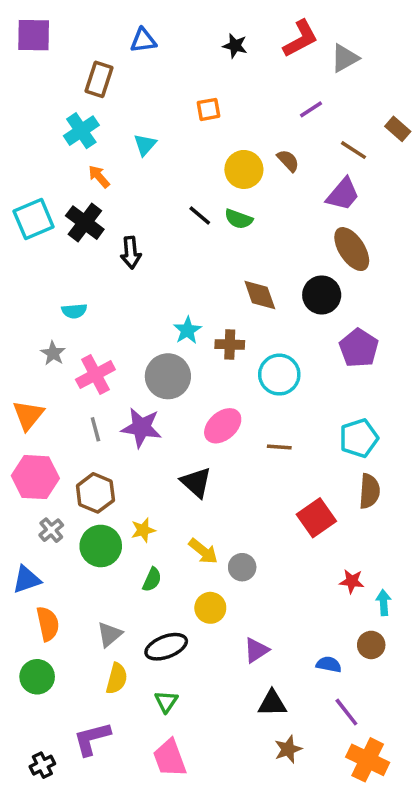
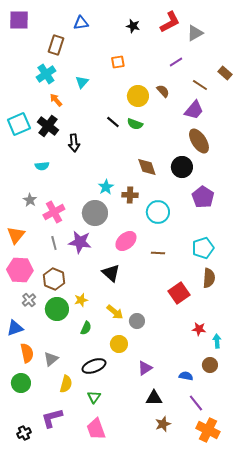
cyan semicircle: (74, 311) -> (42, 166), moved
gray triangle: (110, 634) -> (51, 359), moved

